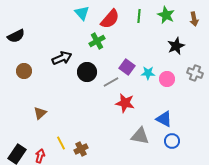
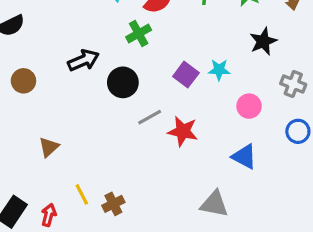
cyan star: (148, 73) -> (219, 70), moved
pink circle: (167, 79) -> (249, 106), moved
gray line: (111, 82) -> (150, 117), moved
gray triangle: (140, 136) -> (214, 204), moved
blue circle: (172, 141) -> (298, 131), moved

